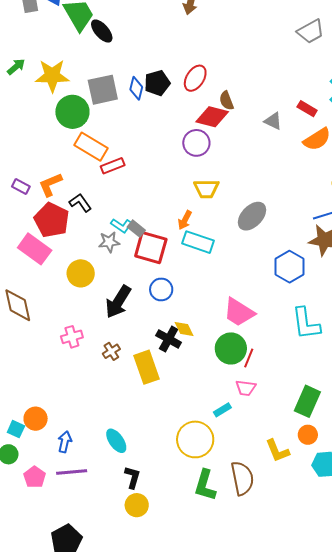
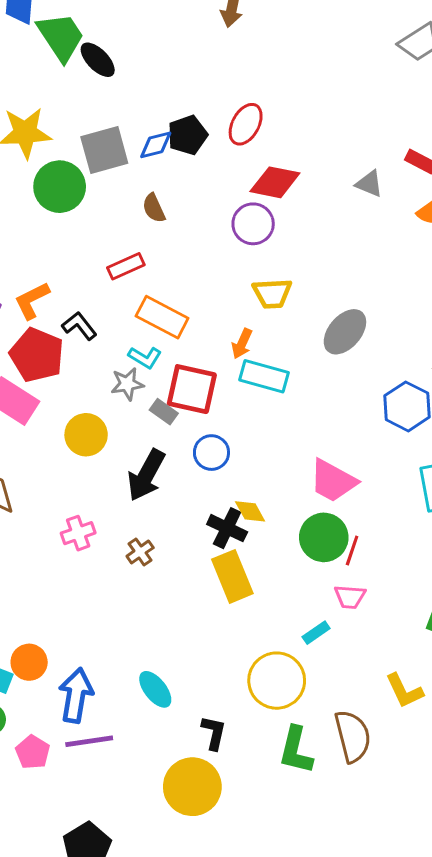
blue diamond: (136, 88) -> (156, 145), turned 65
brown semicircle: (226, 101) -> (154, 208), moved
orange rectangle: (91, 147) -> (162, 317), moved
gray rectangle: (136, 229) -> (164, 412), moved
yellow rectangle: (147, 367) -> (232, 576), moved
blue arrow: (65, 442) -> (76, 695), size x1.6
black L-shape: (132, 477) -> (214, 733), moved
yellow circle: (137, 505) -> (192, 787), size x1.6

